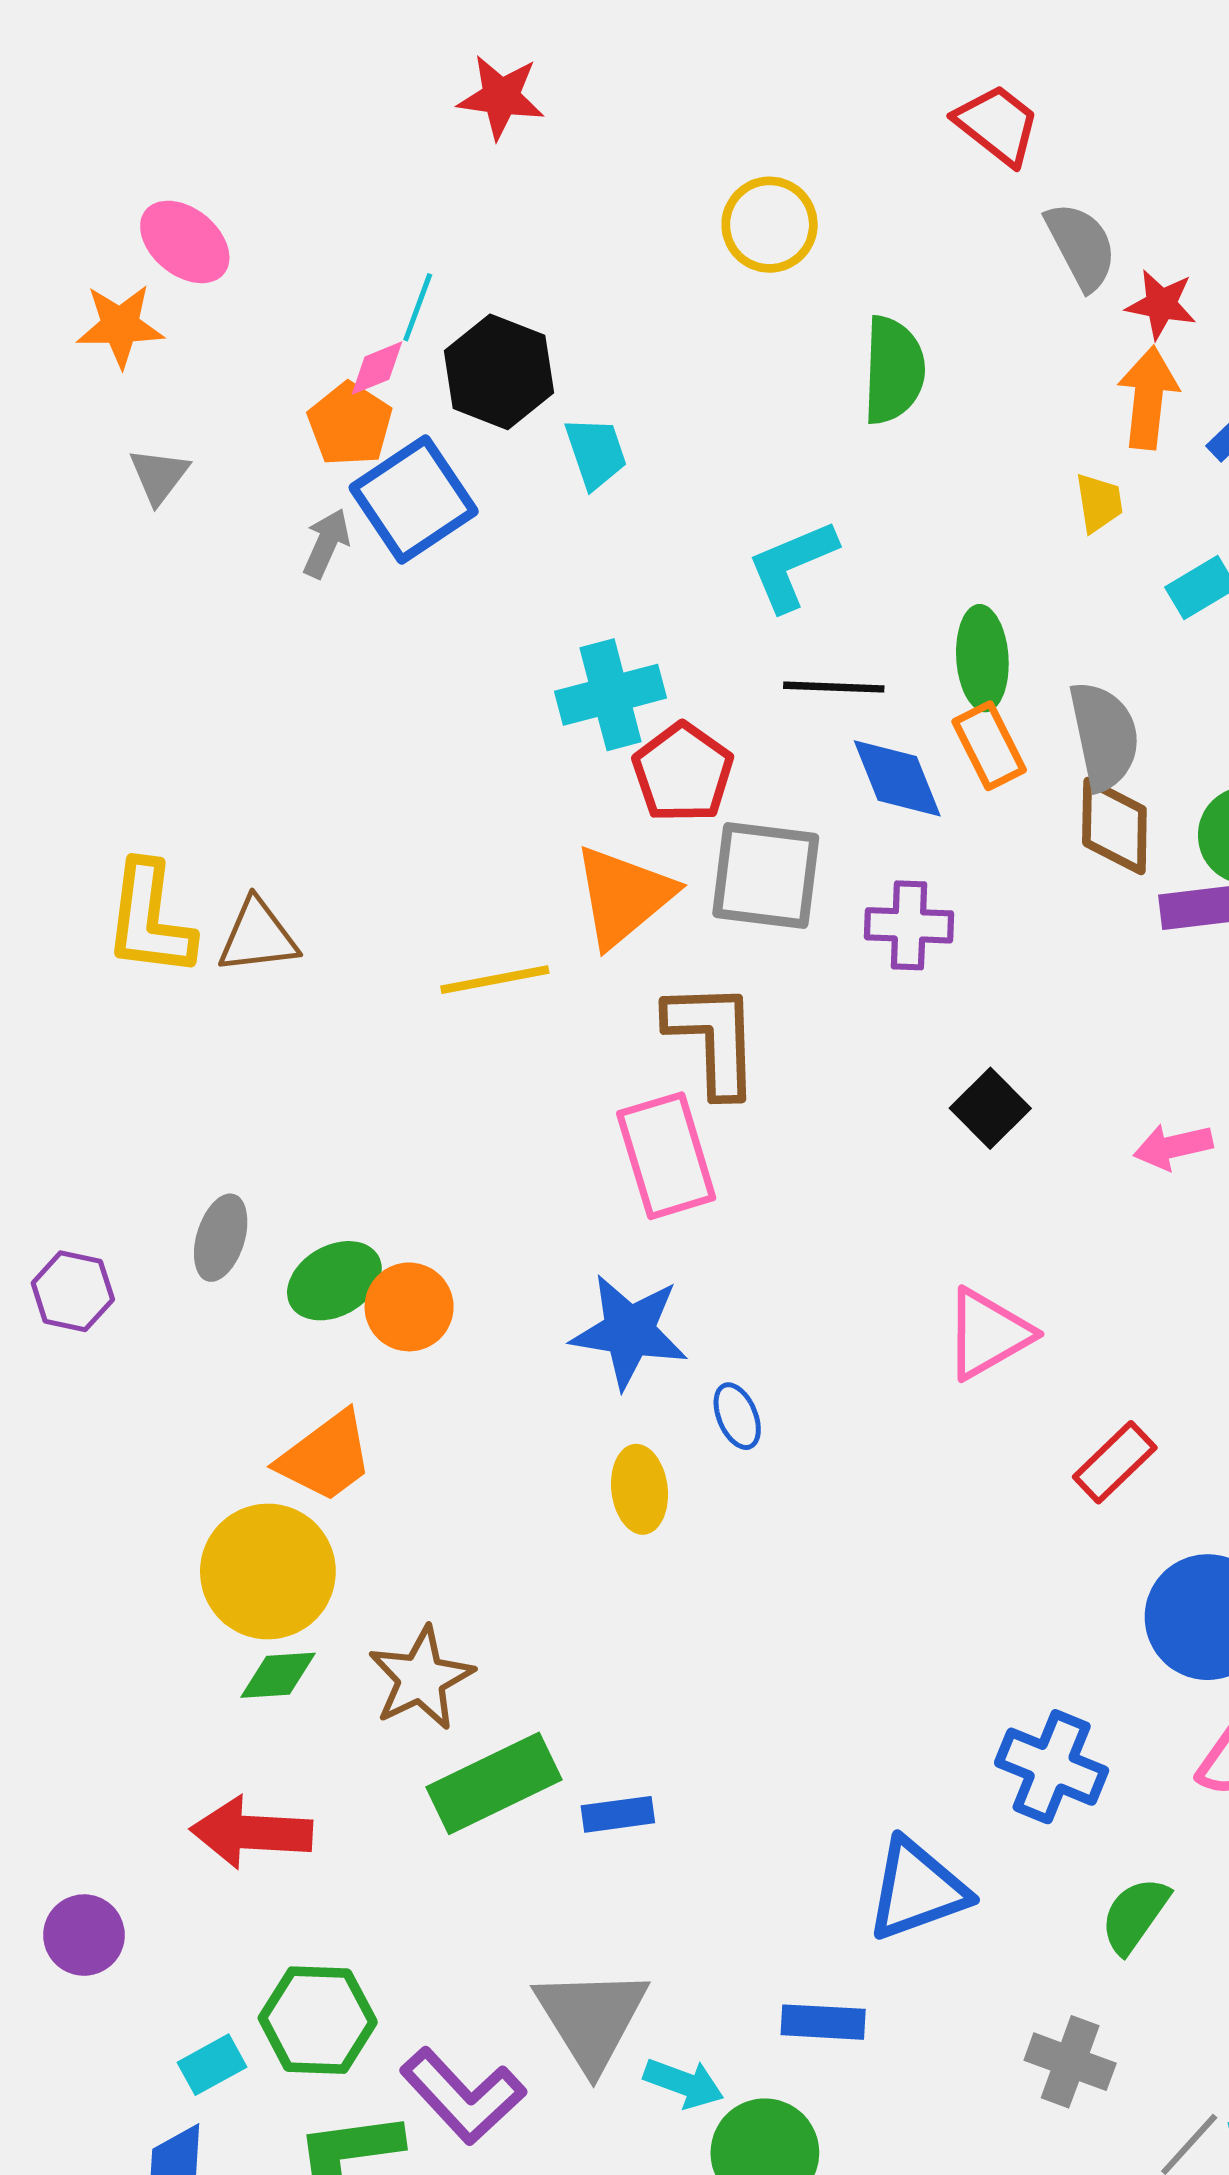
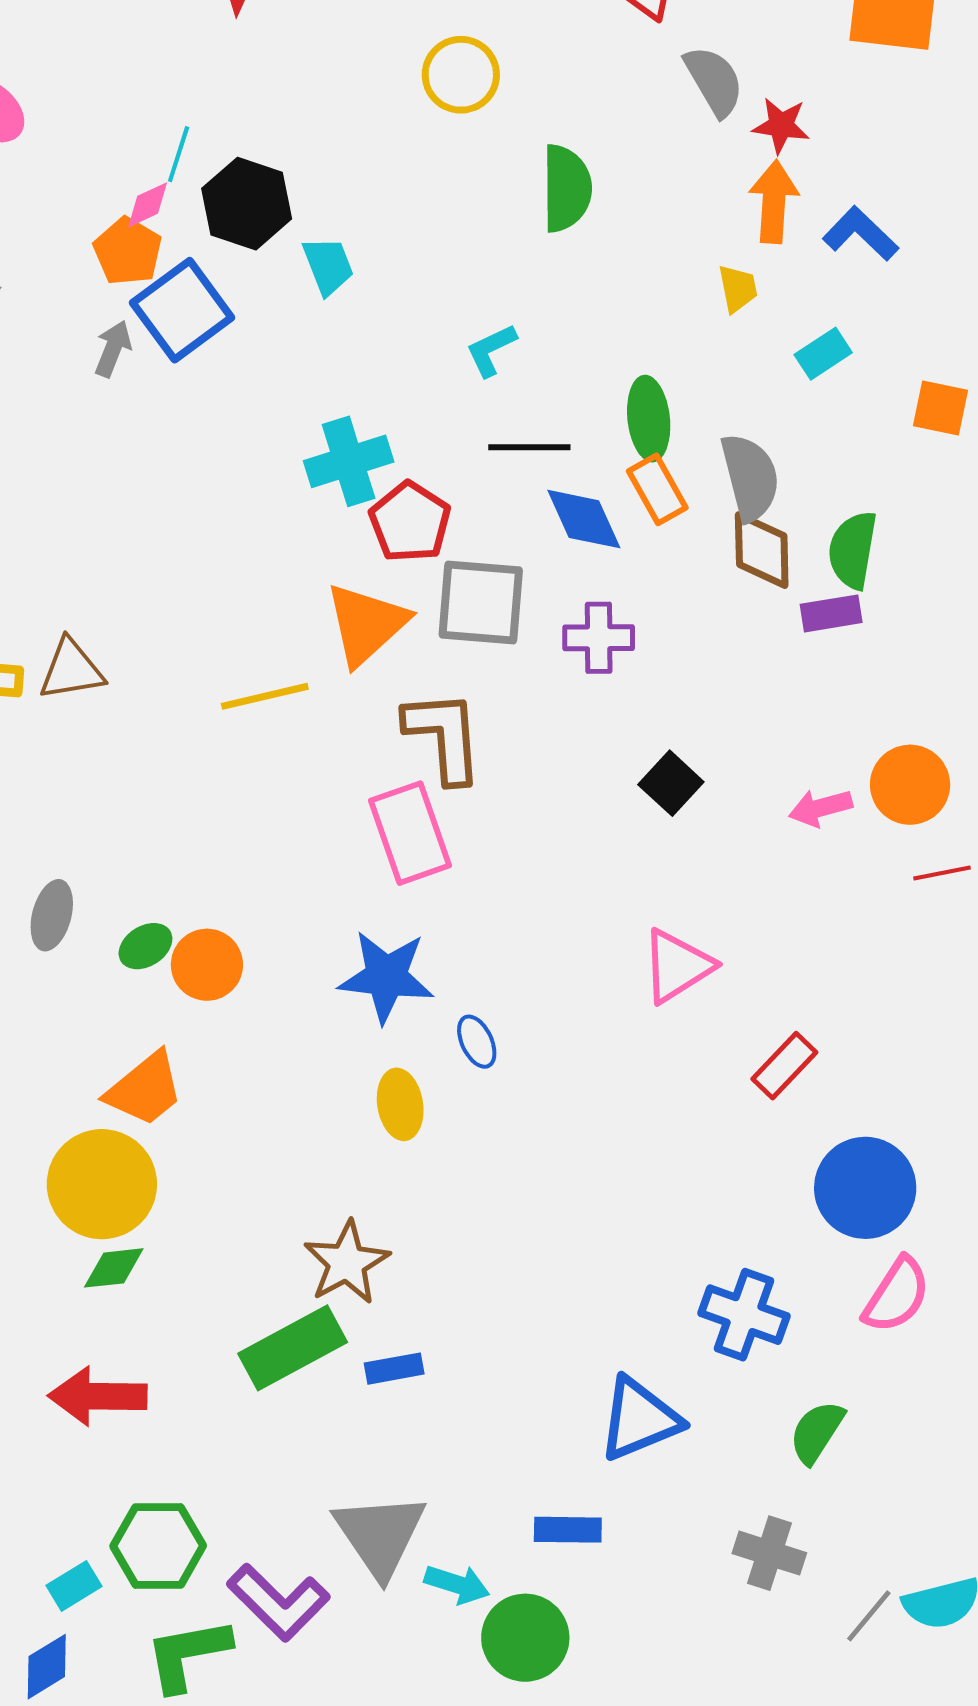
cyan L-shape: (792, 565) -> (491, 350), size x0.7
green ellipse: (334, 1281) -> (145, 946), size x0.7
brown star: (421, 1678) -> (347, 1263), moved

